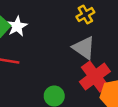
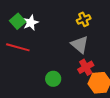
red cross: (95, 77) -> (86, 67), size x0.7

